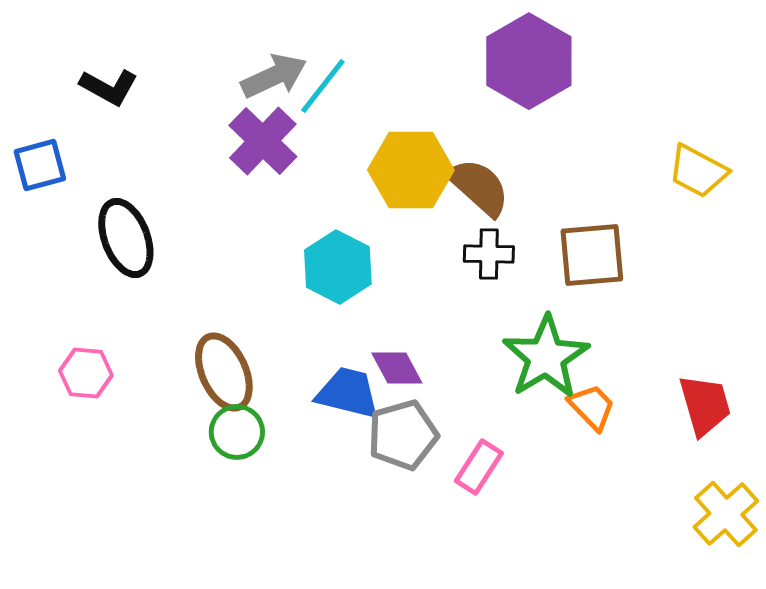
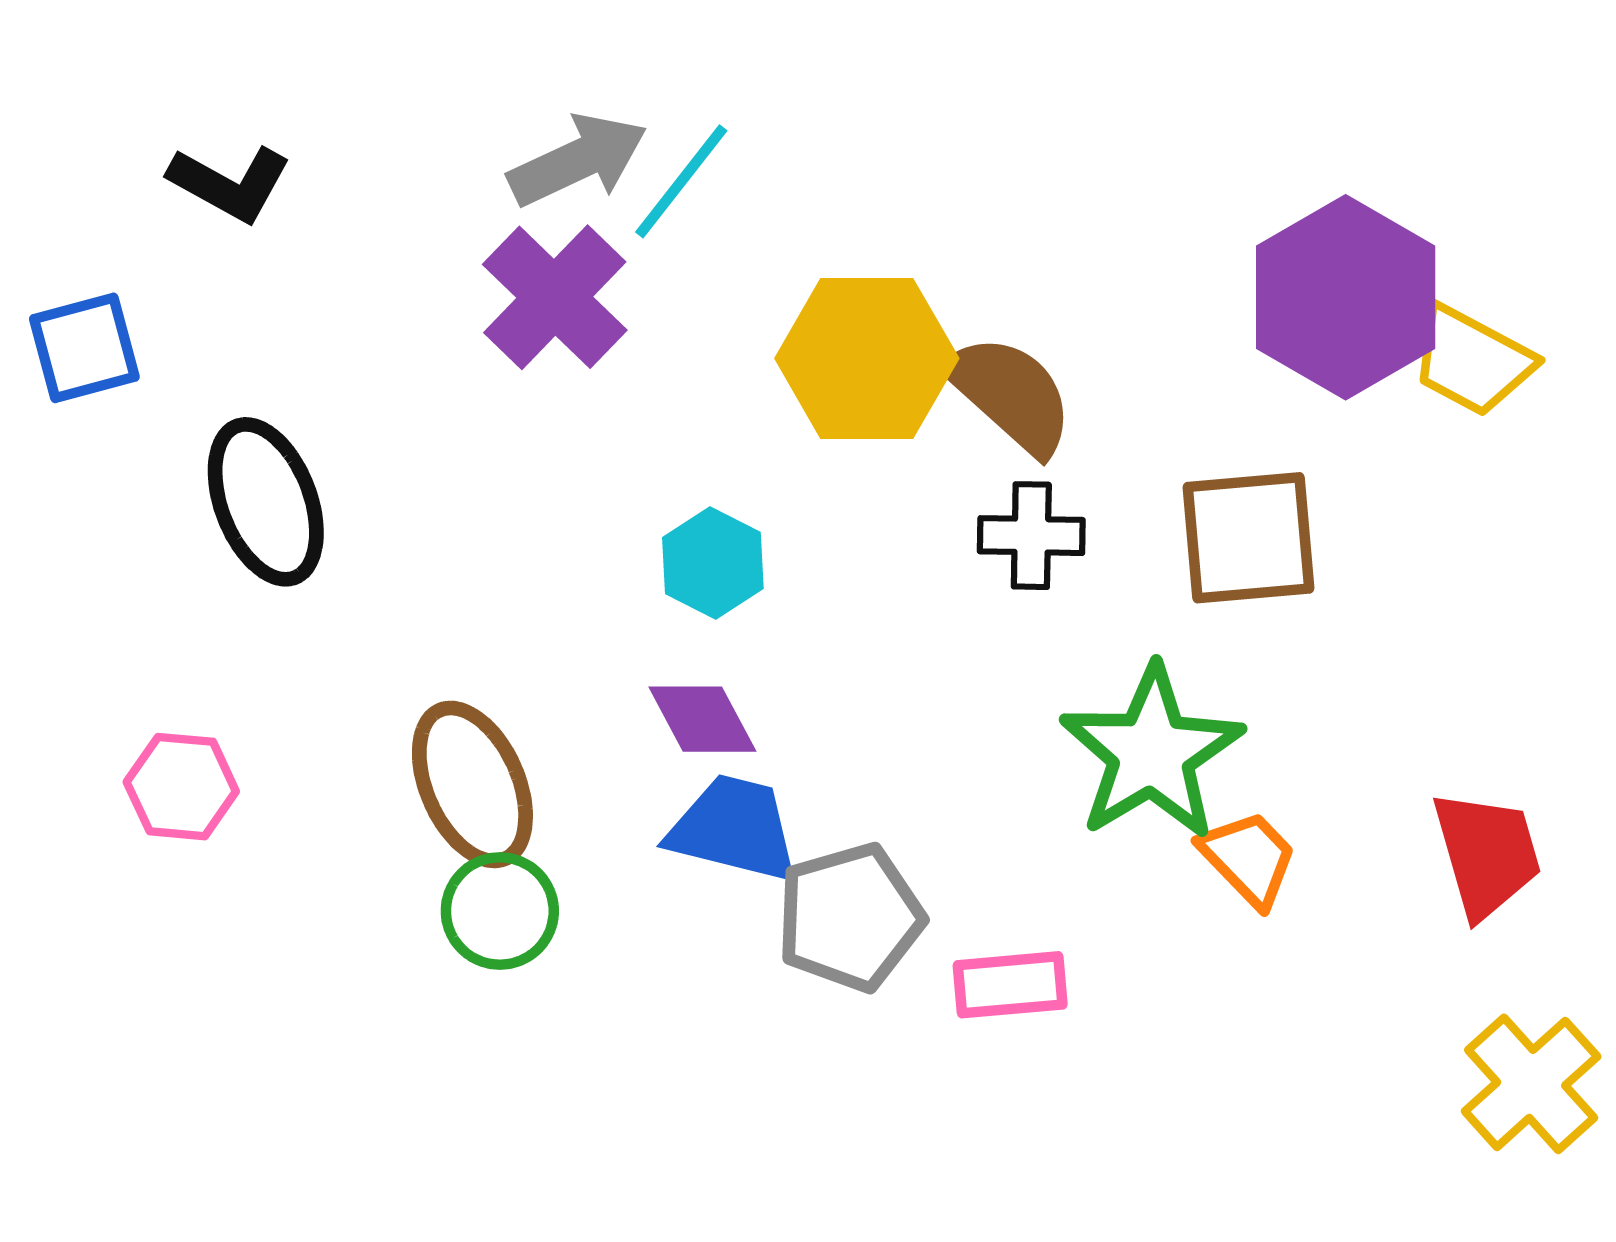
purple hexagon: (529, 61) -> (1346, 297), moved
cyan hexagon: (338, 267) -> (713, 563), size x0.7
purple diamond: (397, 368) -> (702, 719), moved
pink rectangle: (479, 467) -> (1010, 985), turned 52

